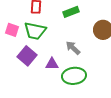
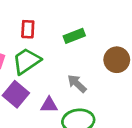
green trapezoid: (35, 31) -> (26, 61), turned 135

